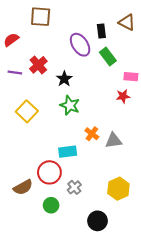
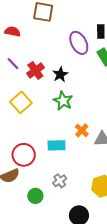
red semicircle: (11, 40) -> (13, 32), turned 42
red cross: (38, 65) -> (35, 70), moved
purple line: (15, 73) -> (13, 64), turned 32
red circle: (49, 172) -> (24, 155), moved

